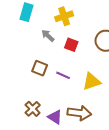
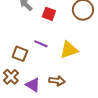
brown square: (40, 68) -> (20, 54), moved
brown arrow: (79, 113) -> (57, 81), size x0.7

